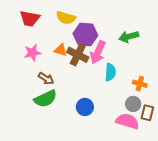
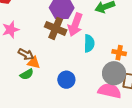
orange triangle: (61, 50) -> (34, 63), moved
green semicircle: (45, 99) -> (27, 74), size x0.6
gray circle: (133, 104) -> (114, 73), size x1.5

